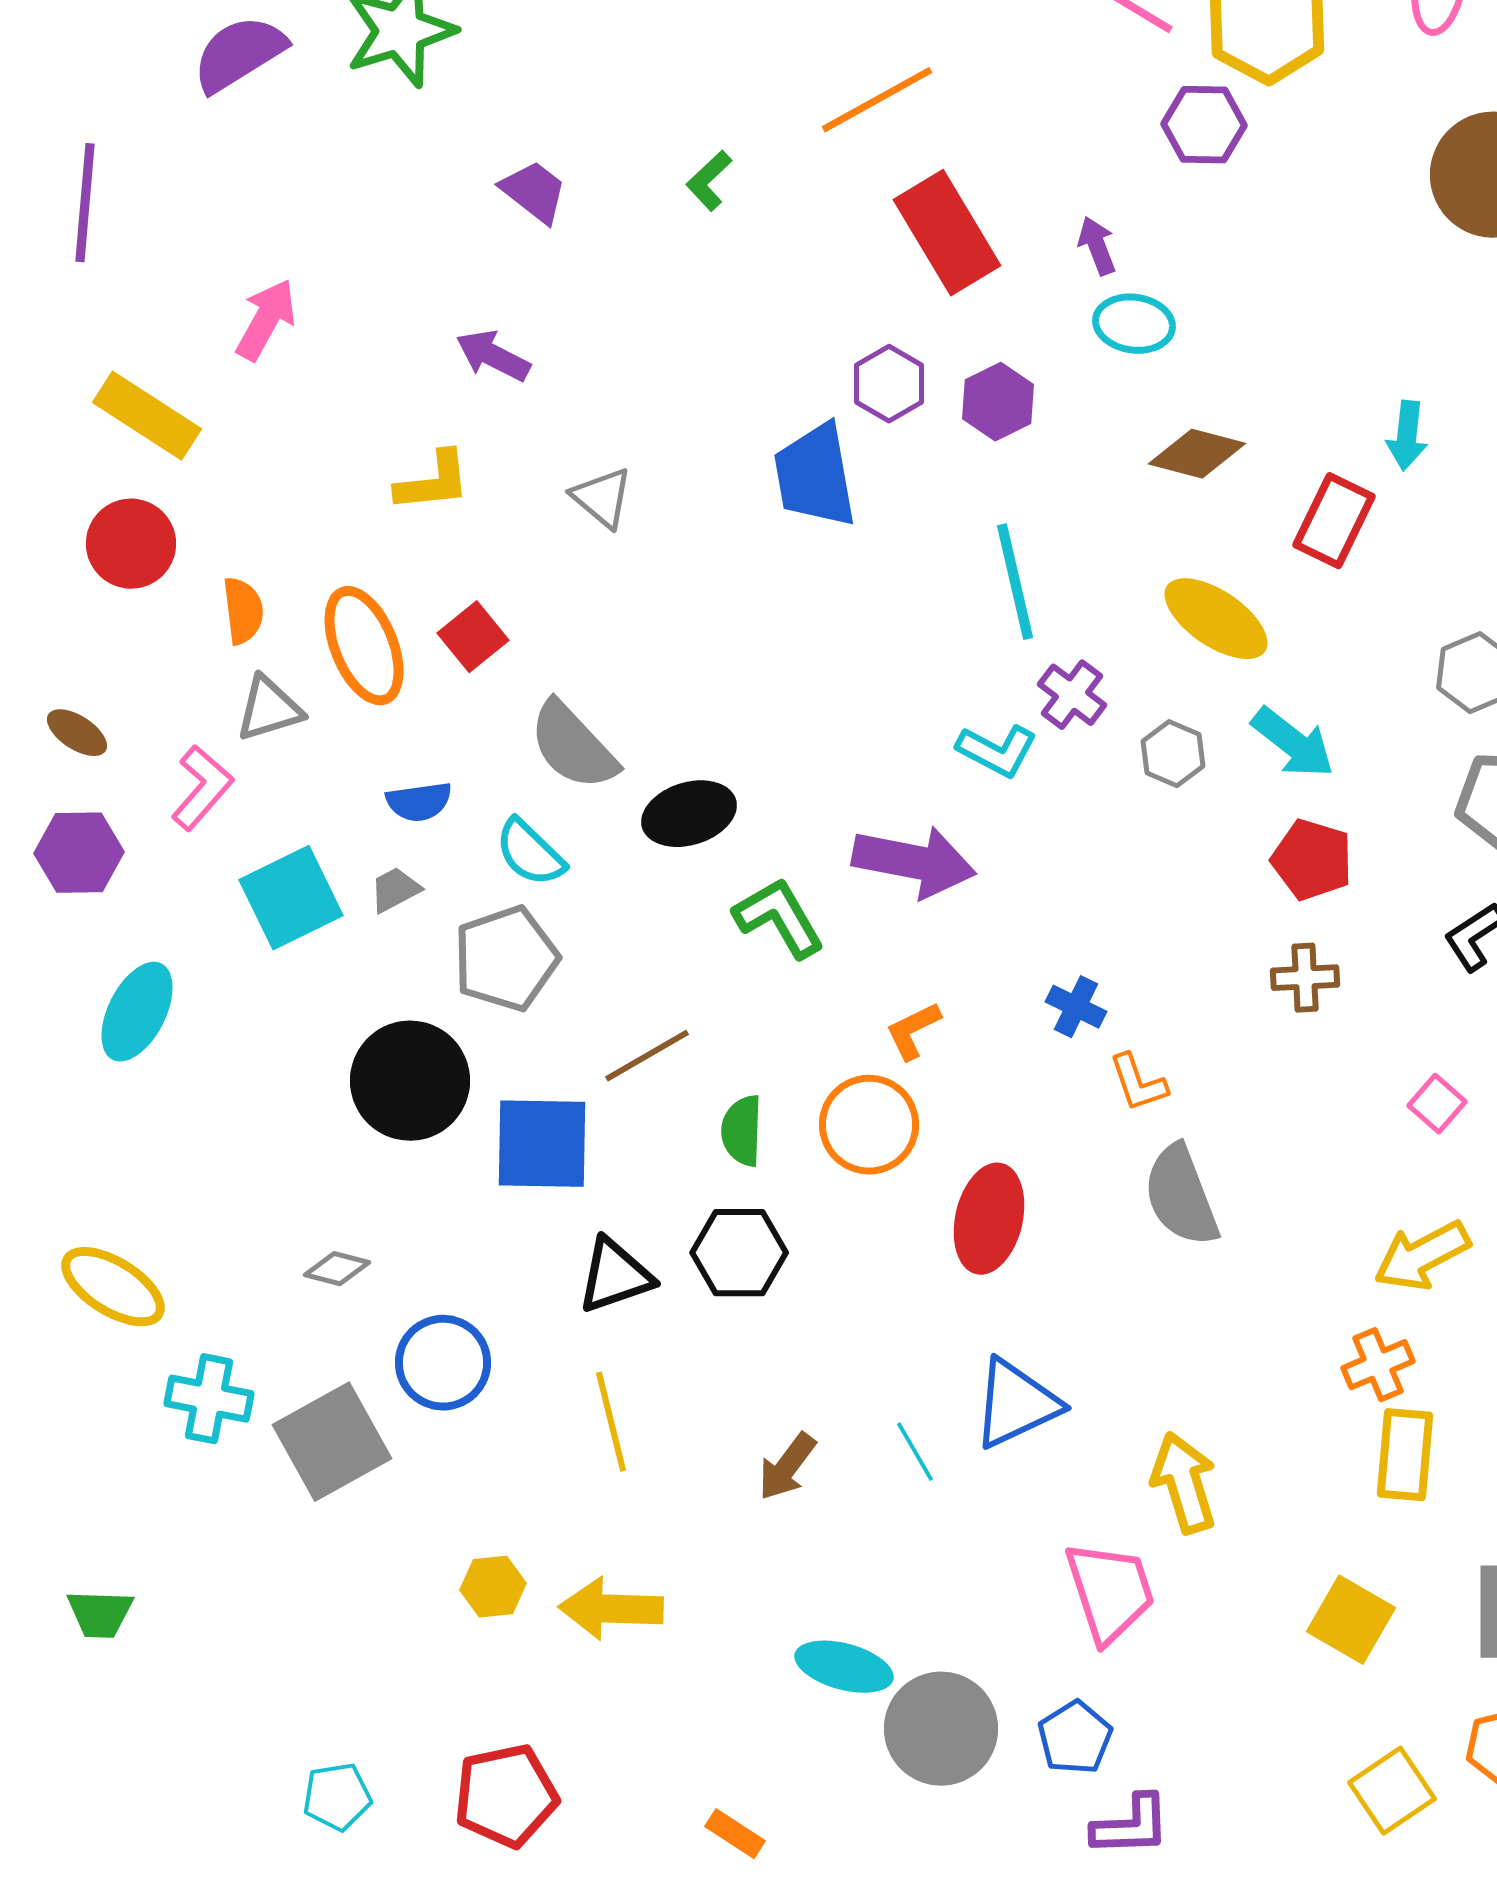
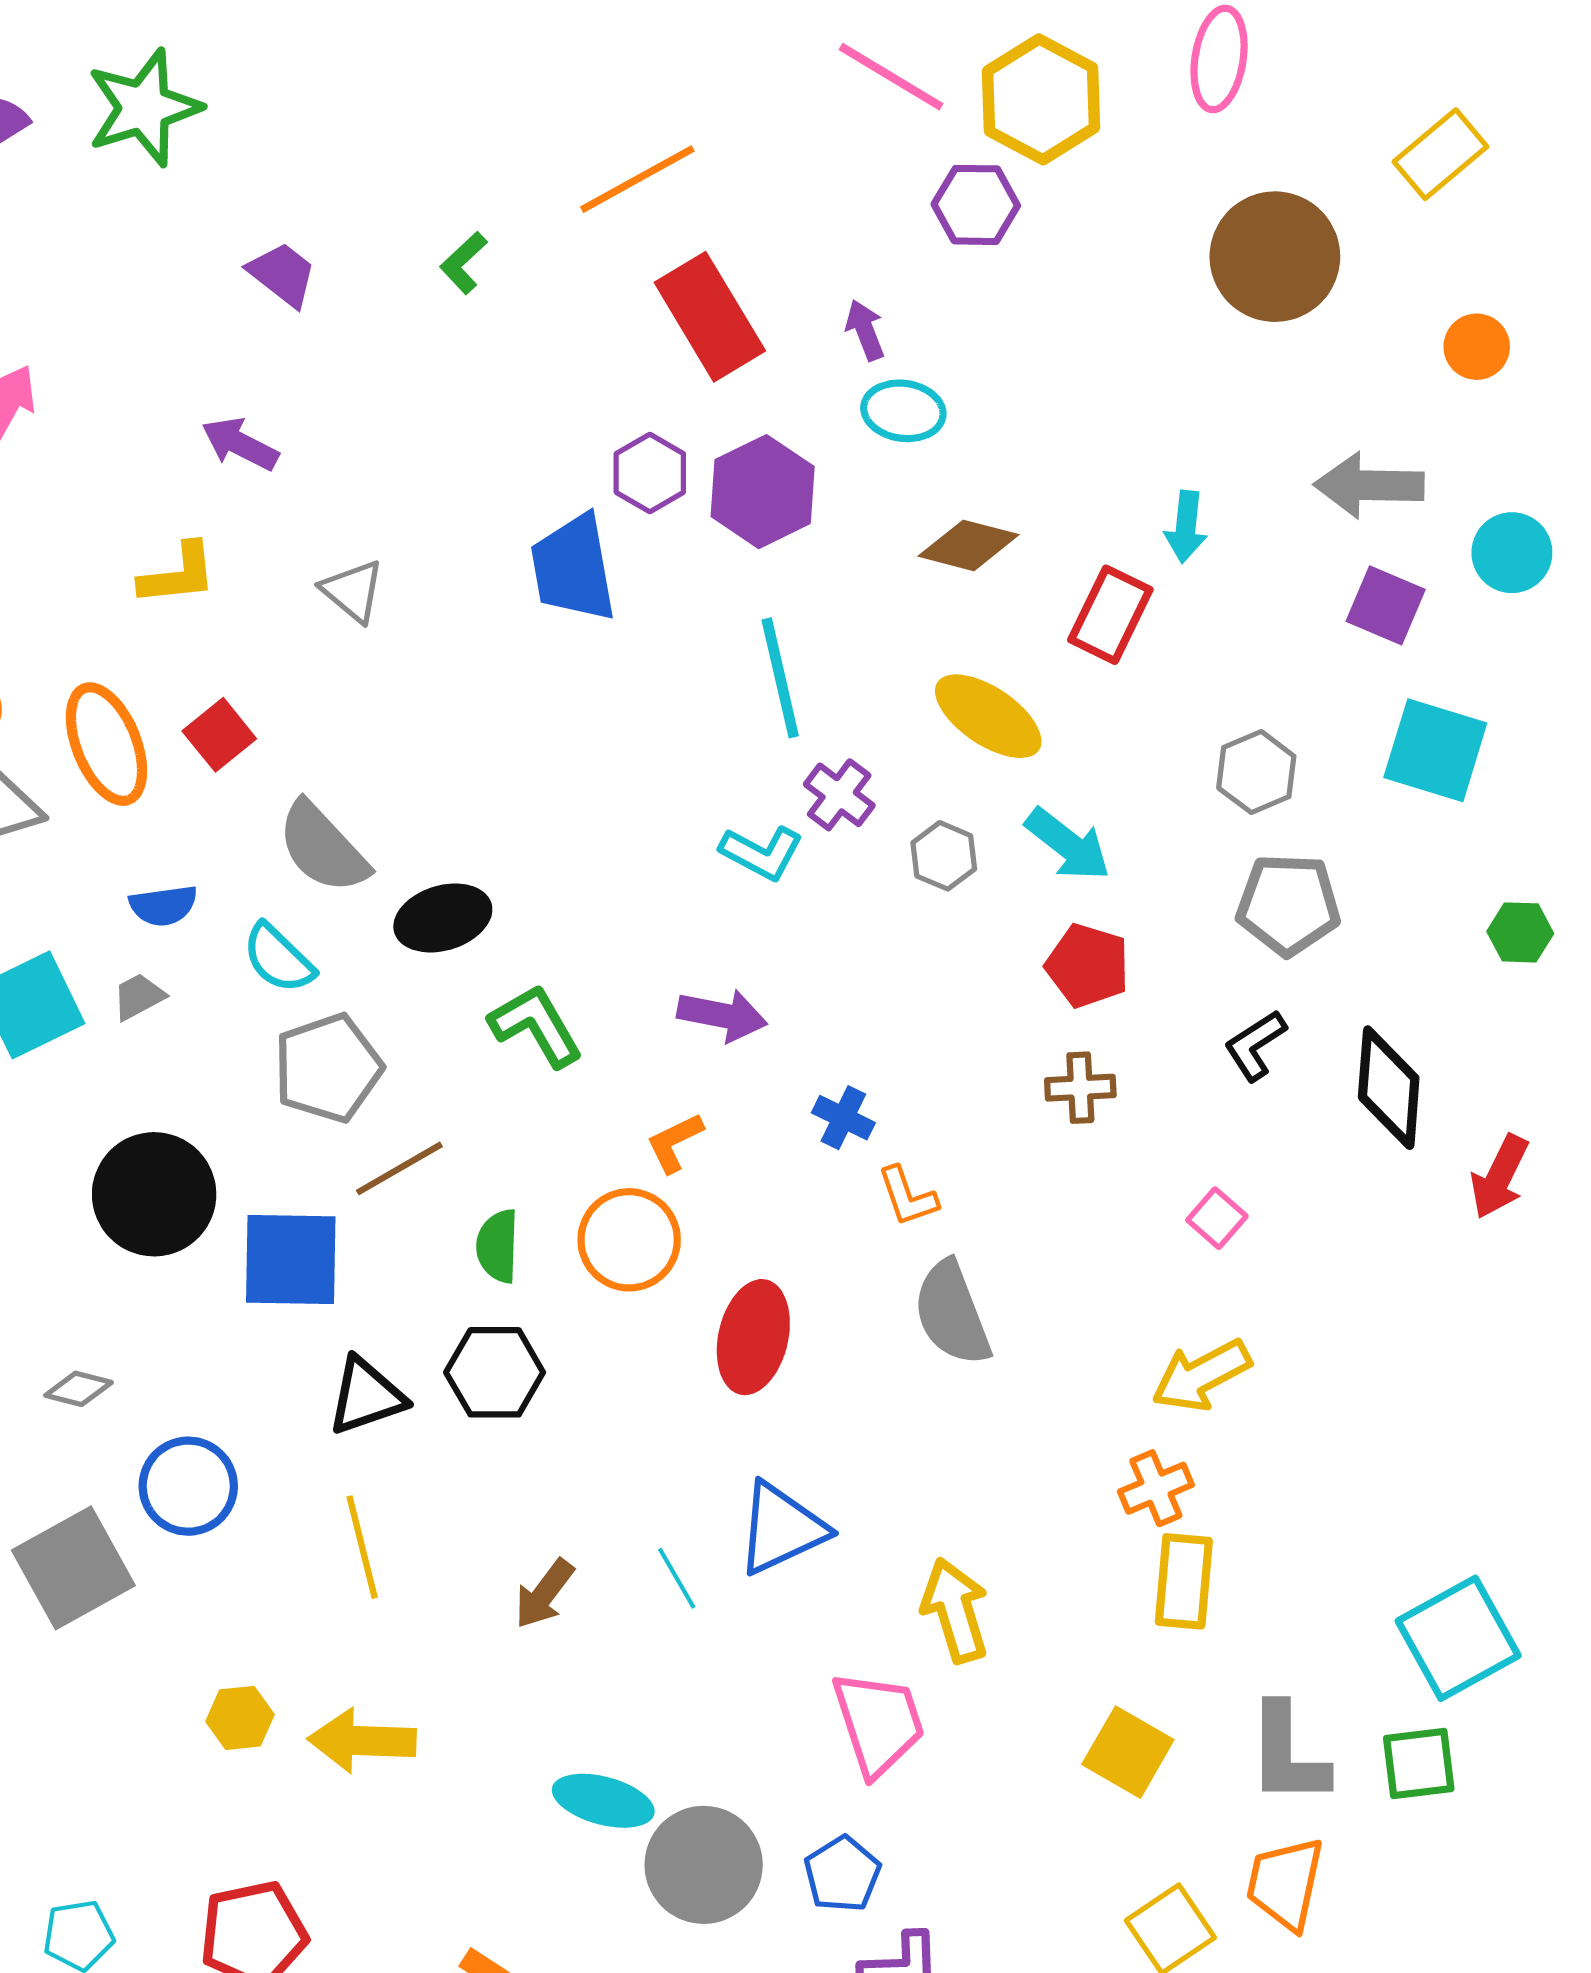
purple hexagon: (998, 402) -> (763, 492), size x1.4
purple arrow: (914, 862) -> (722, 1015), moved, size x0.7
gray pentagon: (506, 959) -> (328, 1068), moved

